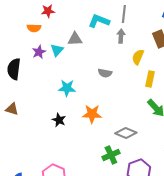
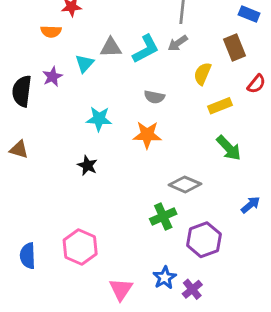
cyan L-shape: (99, 21) -> (146, 49), moved, turned 130
gray arrow: (121, 36) -> (178, 43), turned -128
purple star: (39, 52) -> (52, 77), moved
yellow rectangle: (150, 79) -> (220, 106), turned 56
orange star: (92, 114) -> (147, 135), moved

